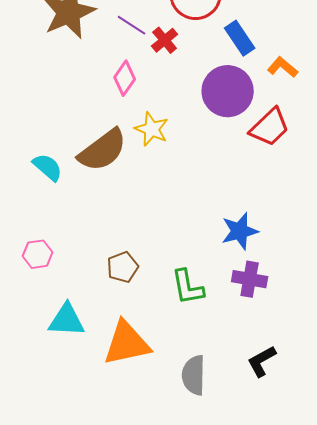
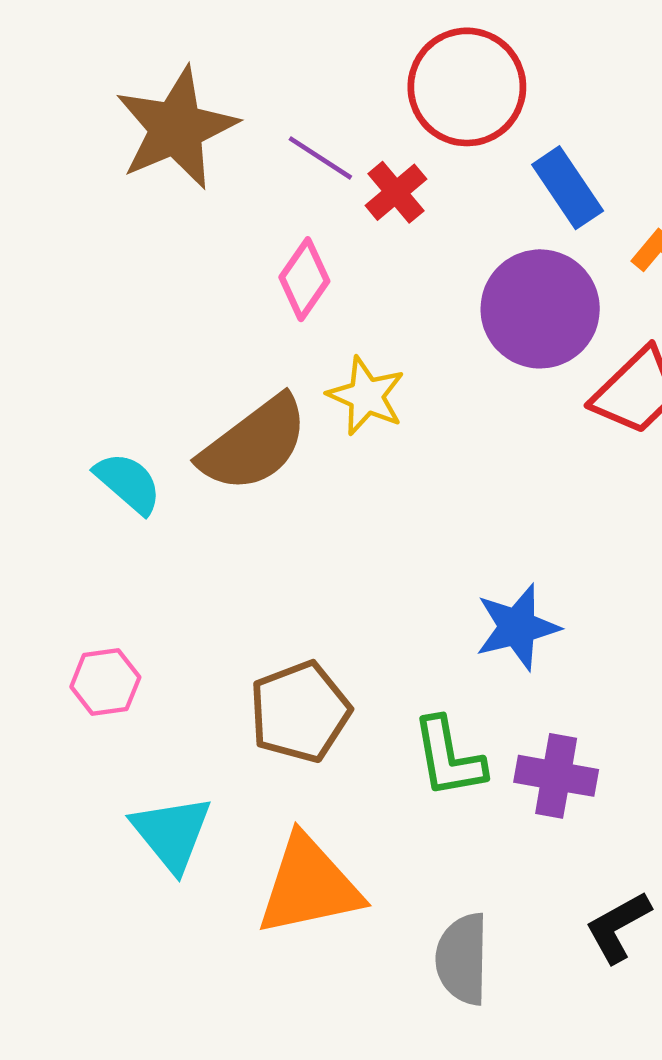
blue star: (240, 231) -> (517, 627), moved
brown pentagon: (123, 267) -> (300, 712), size x1.4
purple cross: (250, 279) -> (556, 776), moved
cyan triangle: (67, 320) -> (172, 833), turned 48

